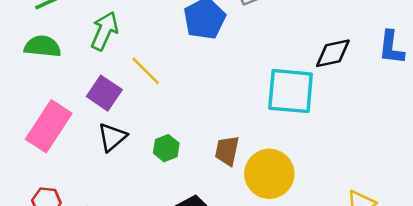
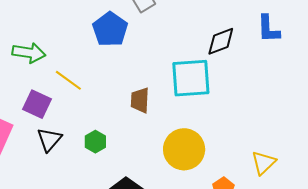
green arrow: (104, 31) -> (29, 53), turned 84
brown trapezoid: (227, 151) -> (140, 100), moved

